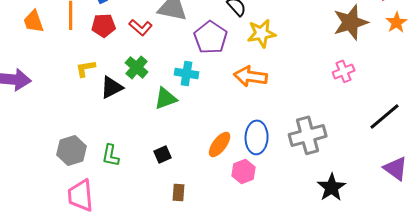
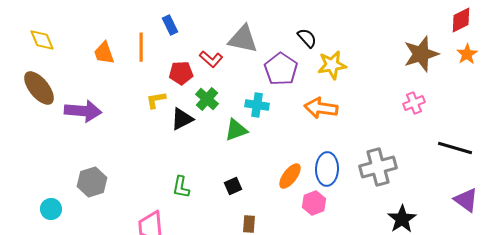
red pentagon: (104, 25) -> (181, 73), moved
black line: (385, 116) -> (455, 148), turned 56
gray hexagon: (72, 150) -> (92, 182), moved

